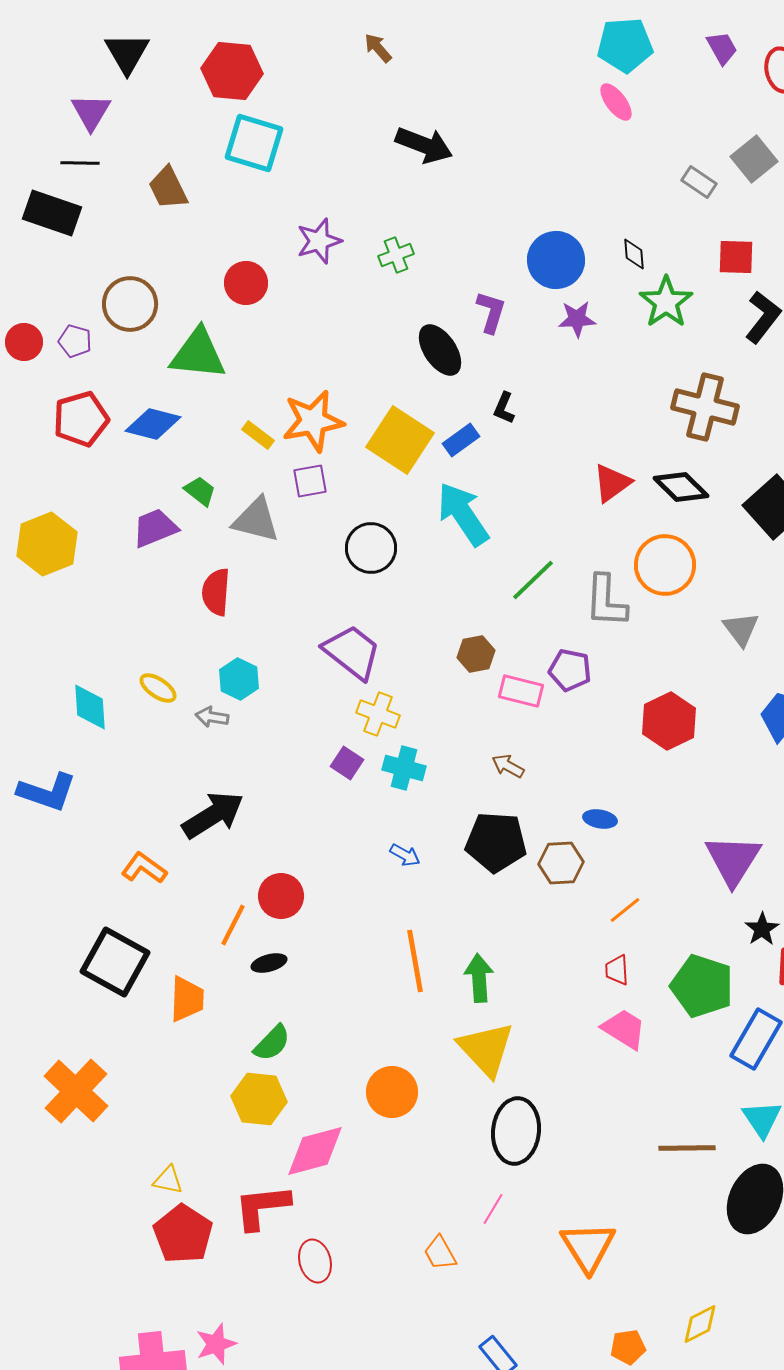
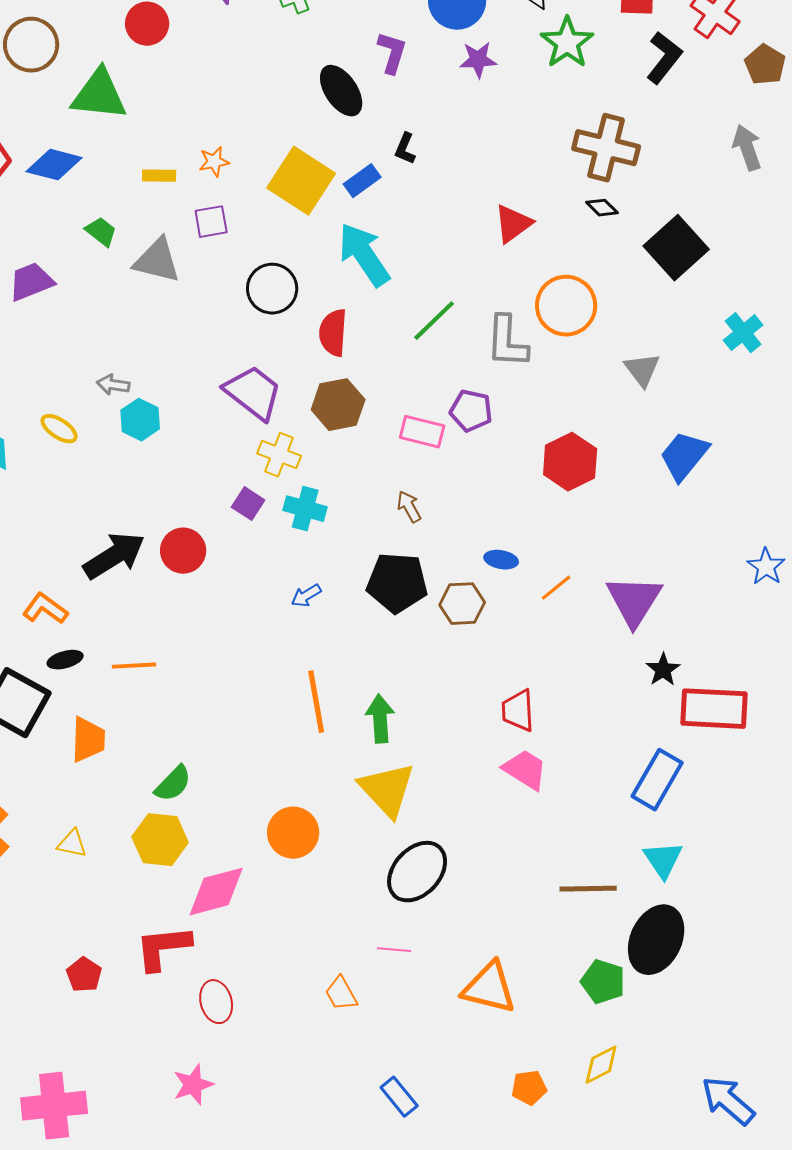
orange star: (313, 421) -> (214, 162), size x0.5
yellow rectangle: (258, 435) -> (159, 176), turned -36
black diamond: (681, 487) -> (602, 208), moved, size x0.6
purple trapezoid: (155, 528) -> (31, 282), moved
red semicircle: (216, 592) -> (333, 333), moved
brown hexagon: (476, 654) -> (338, 405), moved, size x1.4
gray arrow: (212, 717) -> (113, 385), moved
brown arrow: (508, 766) -> (409, 507), turned 32
blue arrow: (405, 855) -> (306, 596), turned 120
red circle: (281, 896) -> (183, 551), moved
orange line: (625, 910) -> (556, 588), moved
orange line: (233, 925) -> (134, 666), turned 60
black ellipse: (269, 963) -> (65, 660), moved
red trapezoid: (617, 970) -> (518, 711), size x1.4
green pentagon: (702, 986) -> (603, 982), moved, size x0.7
black ellipse: (516, 1131) -> (417, 872), turned 36
yellow triangle: (168, 1180) -> (72, 844), moved
pink line: (493, 1209) -> (394, 950), turned 64
red pentagon: (183, 1234) -> (84, 975), size x0.6
orange triangle: (588, 1247) -> (489, 988), turned -44
pink star: (216, 1344) -> (193, 1085), moved

